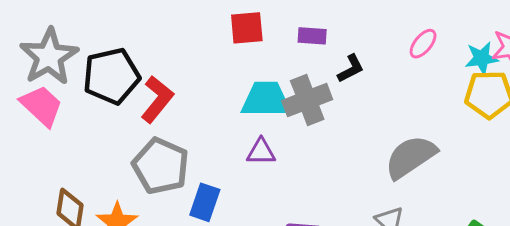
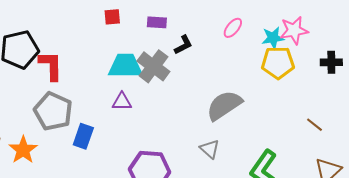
red square: (247, 28) -> (112, 17), size x0.7
red L-shape: (157, 99) -> (51, 66), turned -40
gray cross: (307, 100) -> (153, 66), turned -32

